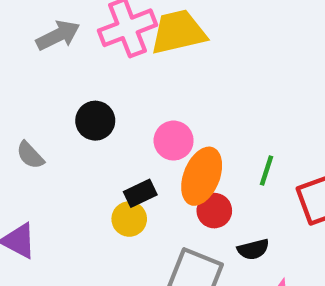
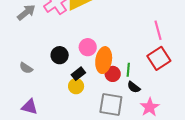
black circle: (95, 121) -> (60, 55), moved
green line: (267, 171) -> (128, 70), moved
black semicircle: (253, 249) -> (134, 87), turned 64

